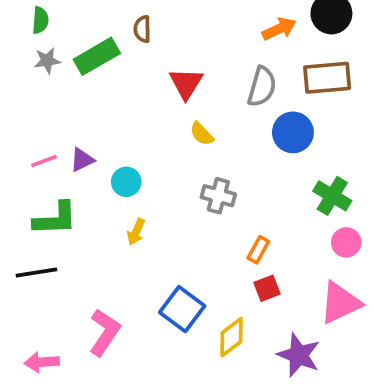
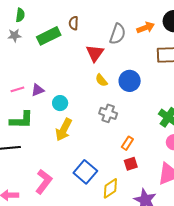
gray star: (47, 61) -> (14, 35), moved
gray semicircle: (262, 87) -> (118, 34), moved
blue circle: (293, 132) -> (130, 81), moved
yellow arrow: (136, 232) -> (64, 130), size x1.6

